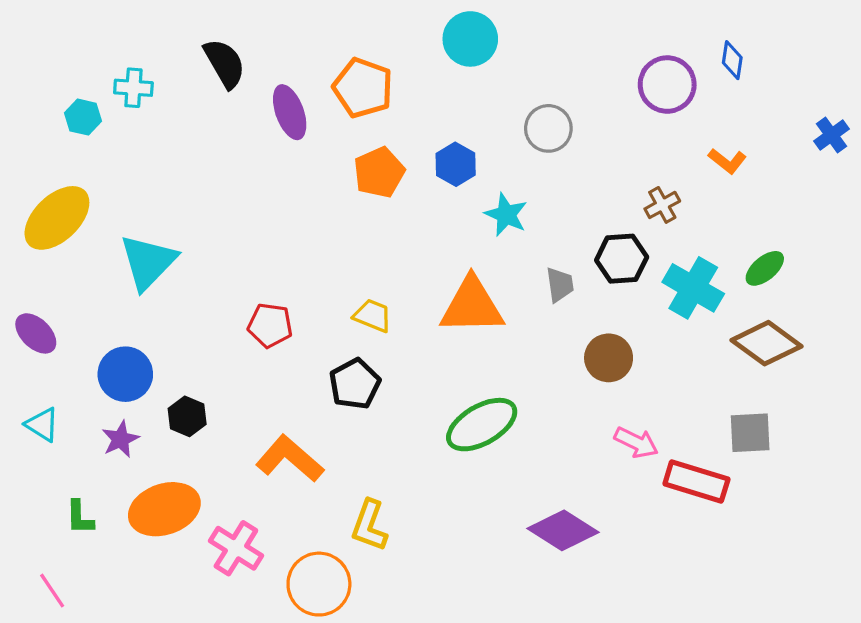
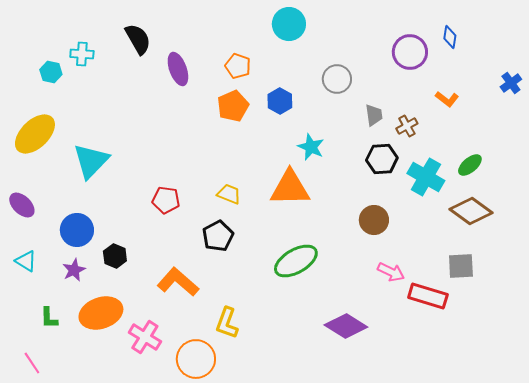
orange pentagon: (363, 88) -> (238, 66), moved, size x0.7
cyan star: (506, 215) -> (311, 147), moved
gray trapezoid: (560, 285) -> (374, 115), moved

